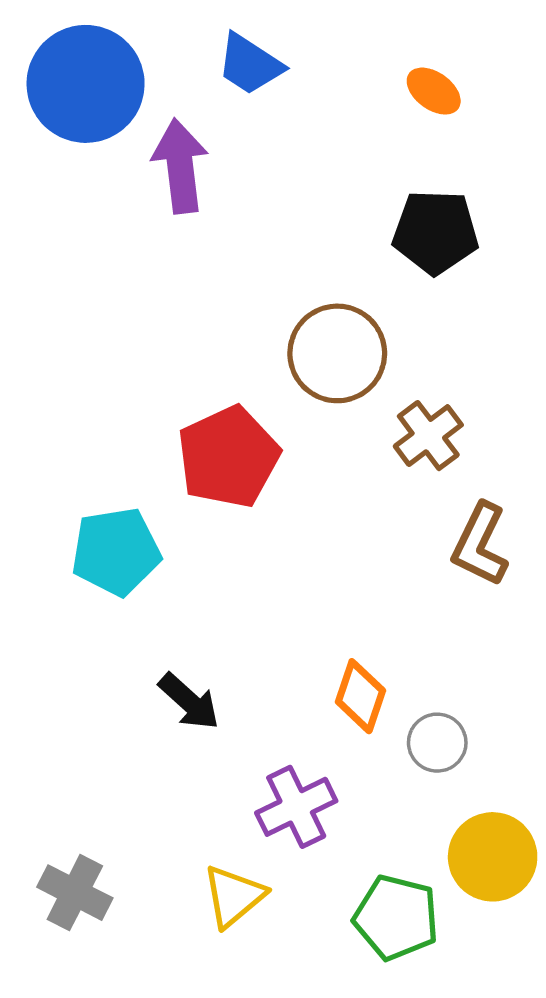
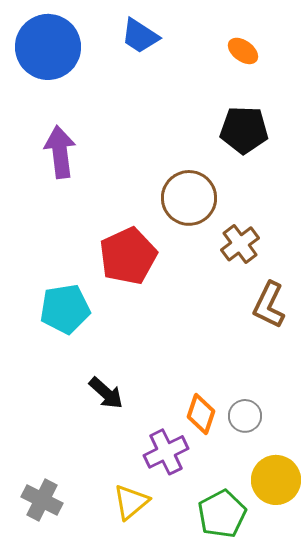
purple arrow: (180, 166) -> (60, 152), moved
orange diamond: (360, 696) -> (201, 414), moved
green pentagon: (396, 918) -> (222, 514), turned 30

